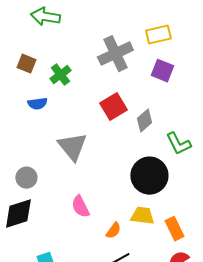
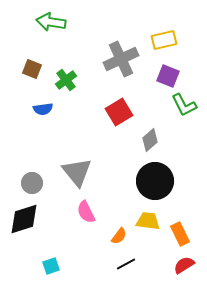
gray diamond: (144, 121) -> (150, 140), moved
green L-shape: (178, 144) -> (184, 105), moved
gray triangle: (72, 147) -> (77, 172), moved

